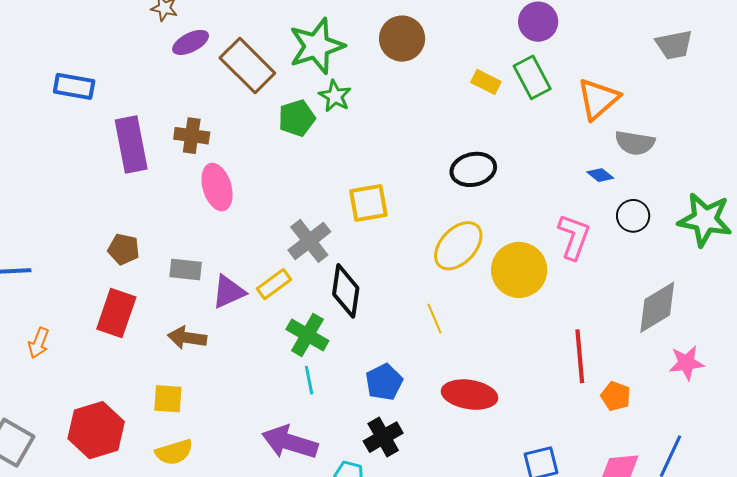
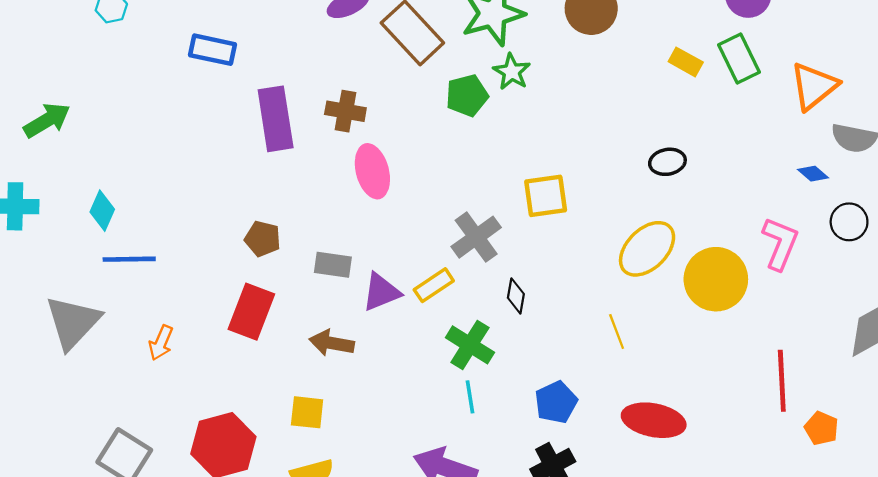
black ellipse: (473, 169) -> (667, 162), size x0.7
black diamond: (346, 291) -> (516, 296), size x0.6

